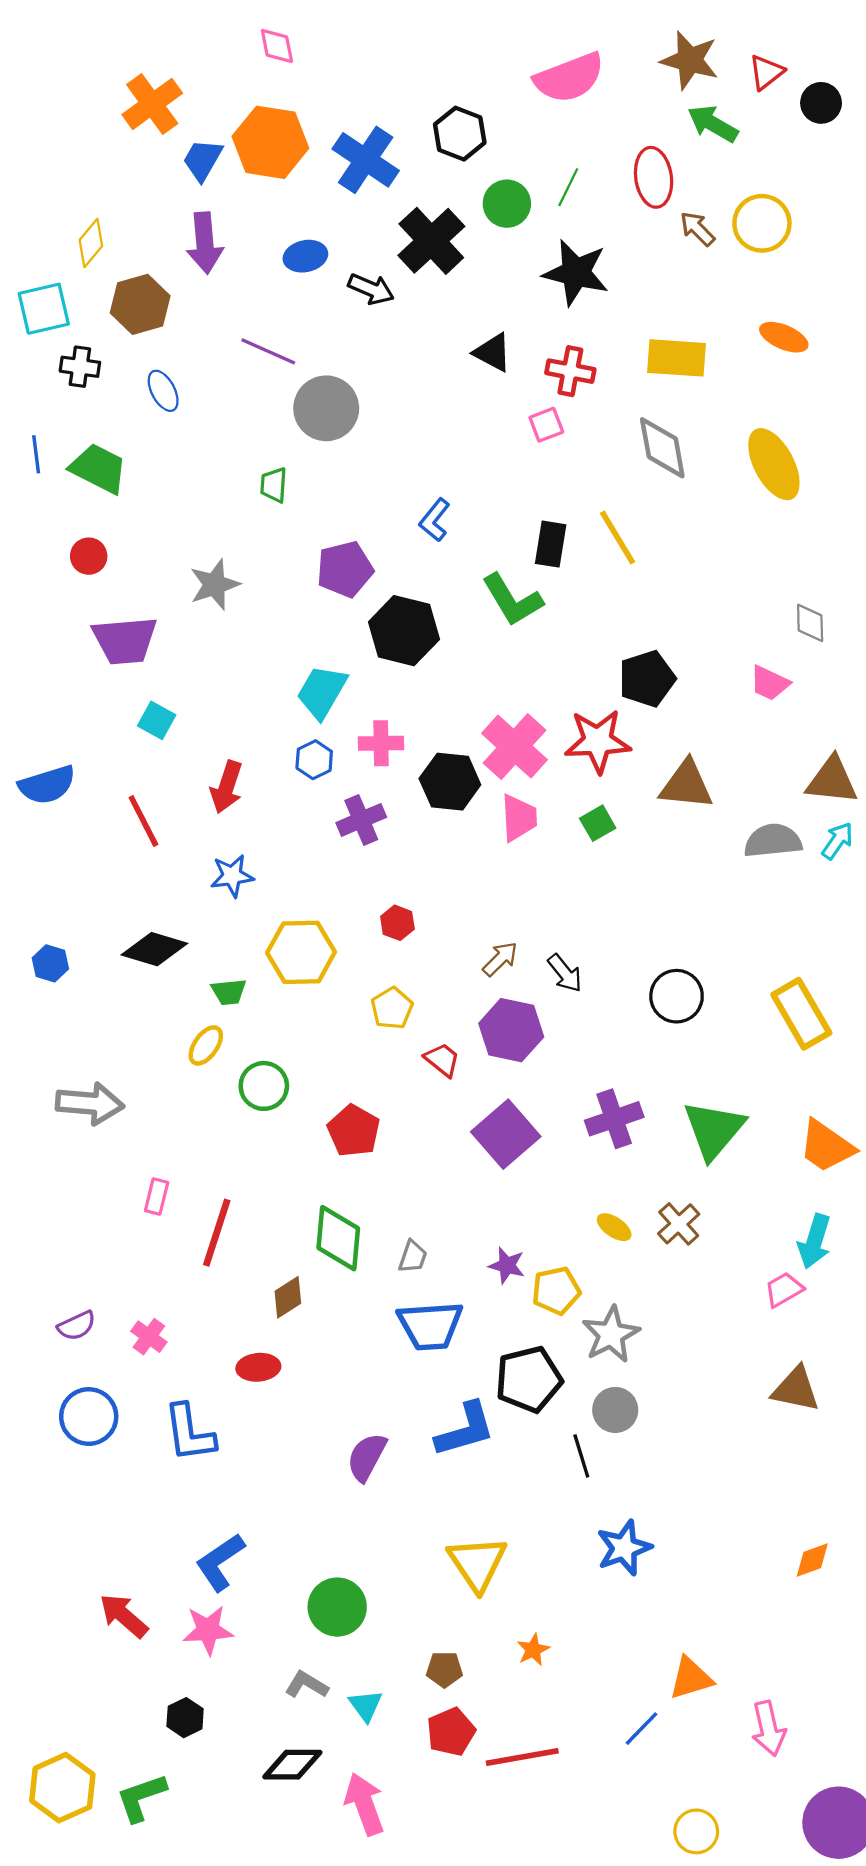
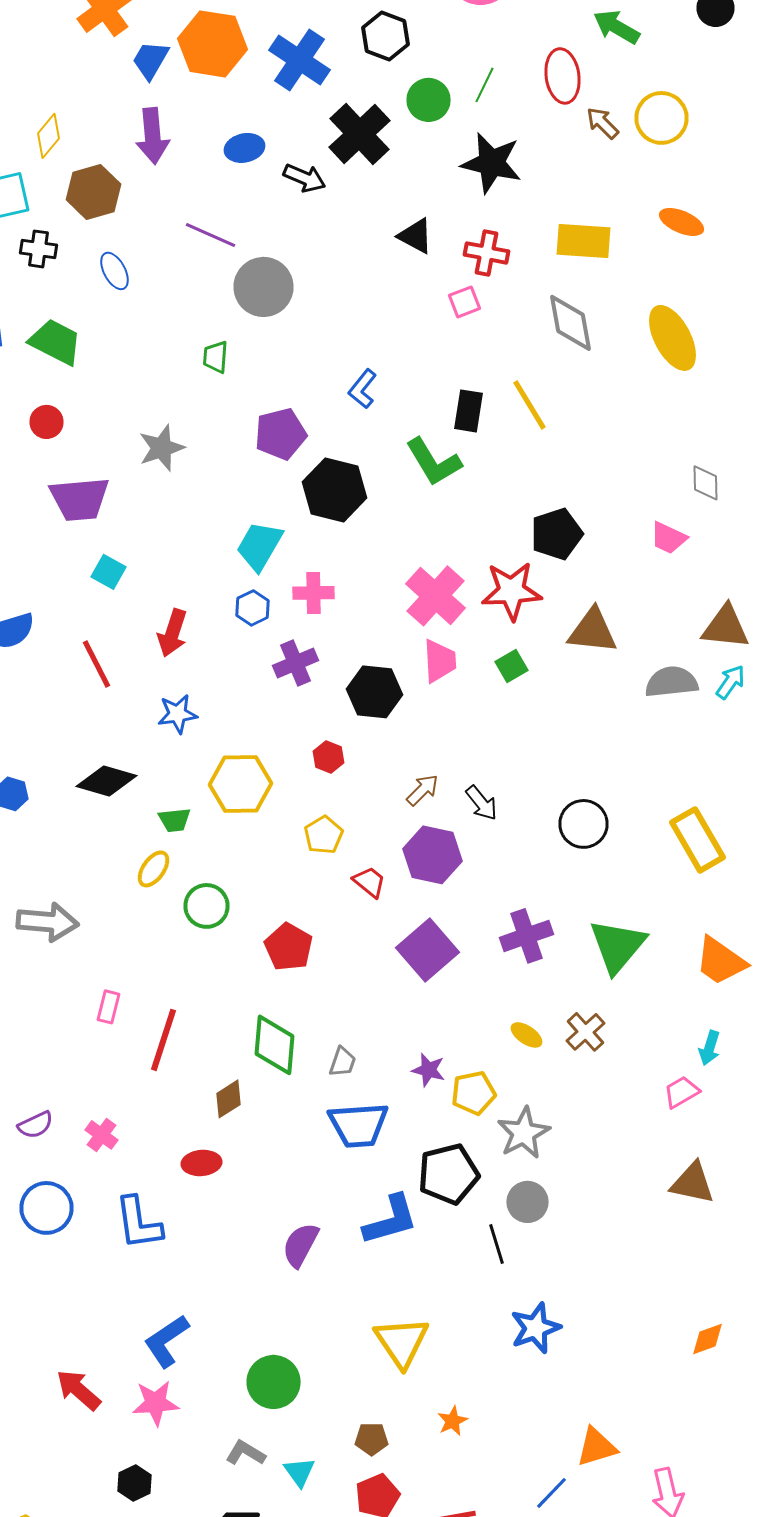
black hexagon: (450, 782) -> (374, 692), moved
cyan arrow: (814, 1241) -> (710, 1048), size x0.7

